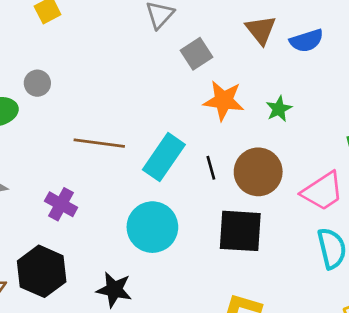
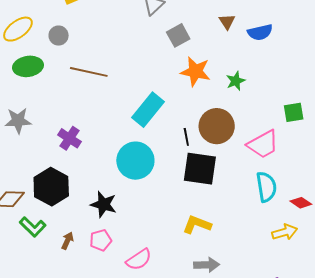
brown triangle: (261, 30) -> (227, 22), size x0.7
gray circle: (37, 83) -> (59, 36), moved
brown line: (99, 143) -> (89, 72), moved
black line: (211, 168) -> (186, 137), moved

